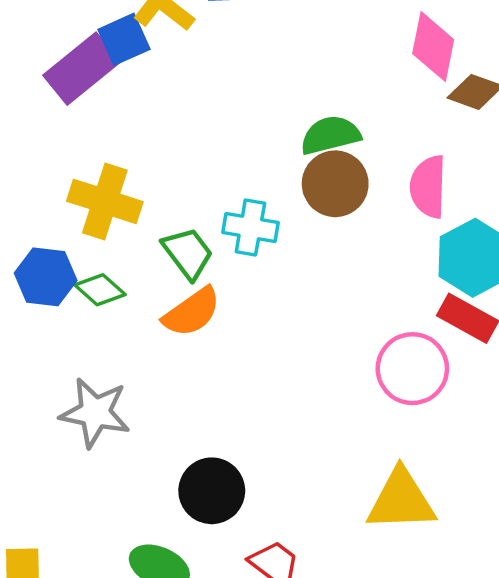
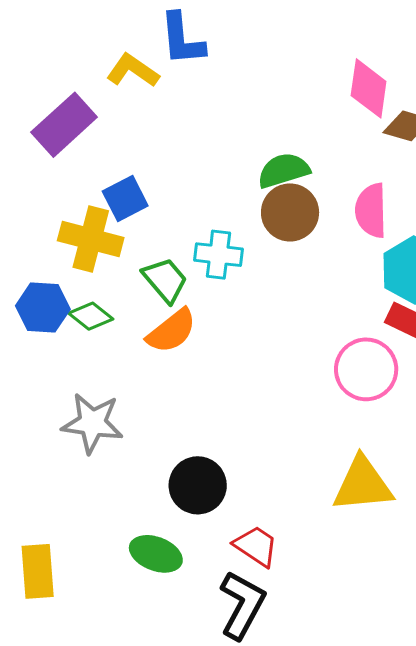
blue square: (124, 39) -> (125, 198), moved

